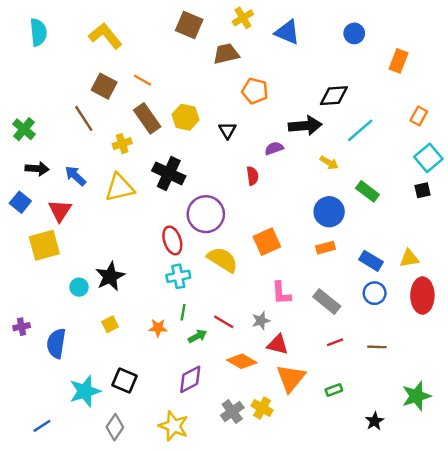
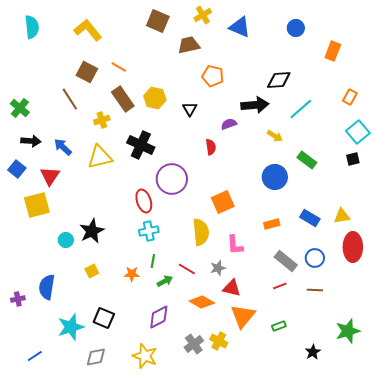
orange rectangle: (326, 248) -> (272, 224), moved
yellow semicircle: (223, 260) -> (201, 232), moved, turned 52
blue circle: (375, 293) -> (315, 258), moved
gray rectangle: (327, 301) -> (286, 261), moved
purple cross: (22, 327) -> (18, 299), moved
gray diamond: (115, 427) -> (96, 357), turned 45

